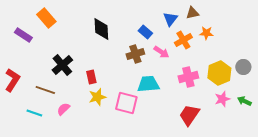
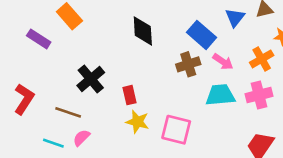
blue rectangle: (145, 32) -> (202, 35), size x1.5
orange cross: (183, 40) -> (262, 59), moved
cyan trapezoid: (148, 84) -> (220, 95), moved
yellow star: (97, 97) -> (137, 122), turned 30
pink semicircle: (63, 109) -> (81, 138), moved

